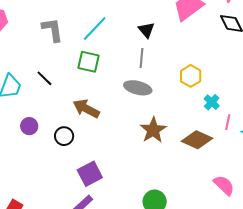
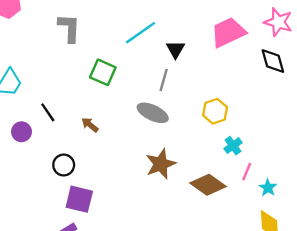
cyan line: (95, 28) -> (140, 33), moved
black line: (44, 78) -> (48, 112), moved
brown arrow: (86, 109) -> (90, 125), size x0.6
black circle: (64, 136) -> (64, 165), moved
purple square: (90, 174) -> (79, 199), turned 30

